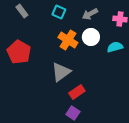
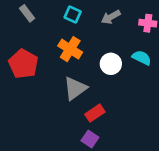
white circle: (91, 37) -> (111, 64), moved
orange cross: (68, 40) -> (70, 49), moved
cyan semicircle: (115, 47) -> (142, 58), turned 42

